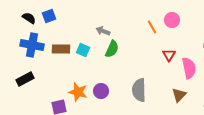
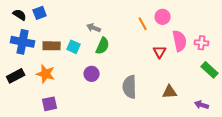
pink semicircle: (189, 68) -> (180, 41), moved
purple circle: (101, 91) -> (92, 74), moved
orange star: (78, 92) -> (46, 74), moved
brown triangle: (179, 95) -> (170, 92), turned 42

